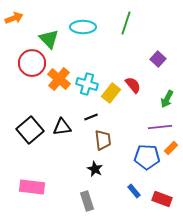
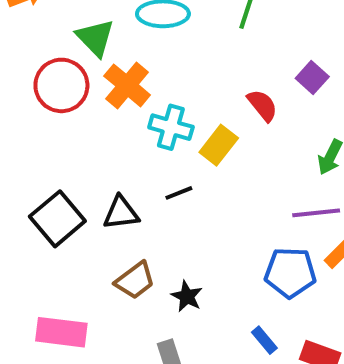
orange cross: (59, 79) -> (127, 85), moved
red semicircle: (133, 85) -> (262, 105), moved
brown trapezoid: (103, 140) -> (135, 280), moved, turned 60

